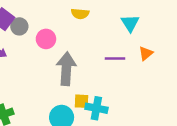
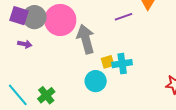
gray circle: (19, 26) -> (34, 17), size x1.5
pink circle: (46, 39) -> (60, 20), size x1.8

